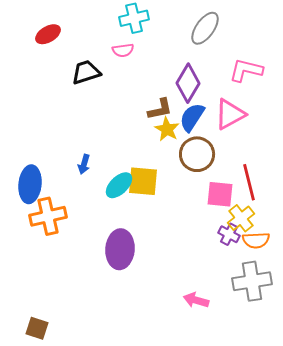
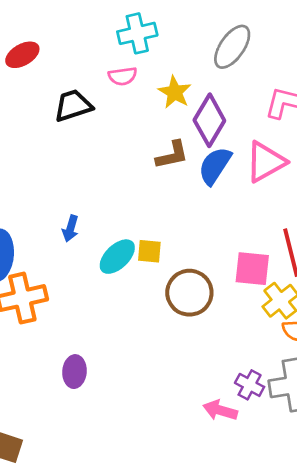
yellow star: (167, 129) -> (175, 92), moved
brown circle: (197, 154) -> (189, 293), moved
yellow square: (143, 181) -> (149, 251), size x0.6
purple cross: (229, 234) -> (250, 385), moved
purple ellipse: (120, 249) -> (74, 372), moved, size x0.6

